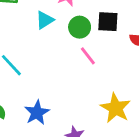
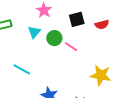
green circle: (80, 27) -> (54, 38), moved

